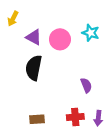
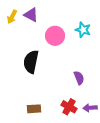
purple triangle: (34, 37) -> (31, 15), moved
red cross: (75, 117) -> (69, 107), turned 35
purple arrow: (98, 118) -> (90, 108), turned 80

